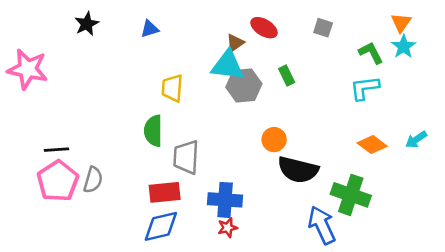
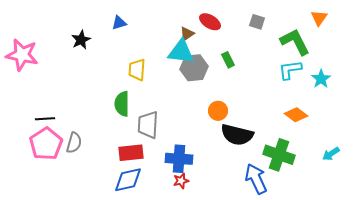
black star: (87, 24) -> (81, 40), moved
cyan star: (404, 47) -> (321, 79), moved
green L-shape: (371, 53) -> (295, 42), size x1.5
cyan arrow: (416, 140) -> (331, 154), moved

